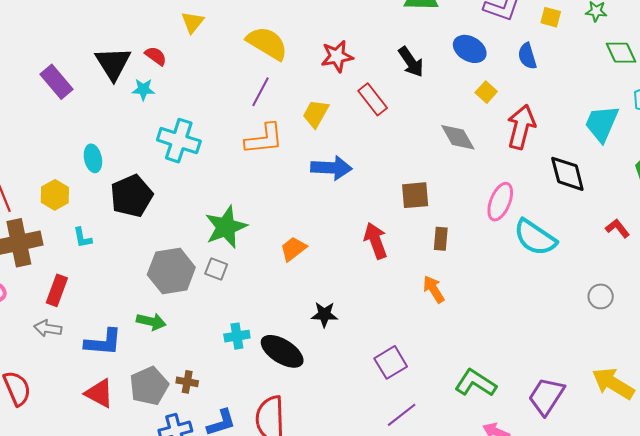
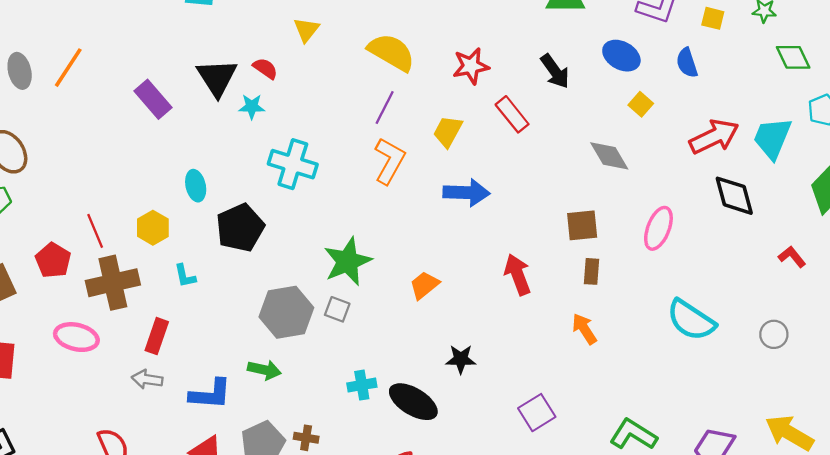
red arrow: (521, 127) -> (714, 137), moved, turned 51
orange L-shape: (264, 139) -> (390, 161), turned -54
brown square: (415, 195) -> (582, 225), moved
cyan semicircle: (535, 237) -> (691, 320), moved

